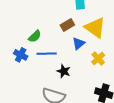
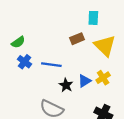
green semicircle: (35, 36) -> (18, 42), moved
blue triangle: (78, 43) -> (84, 81), moved

